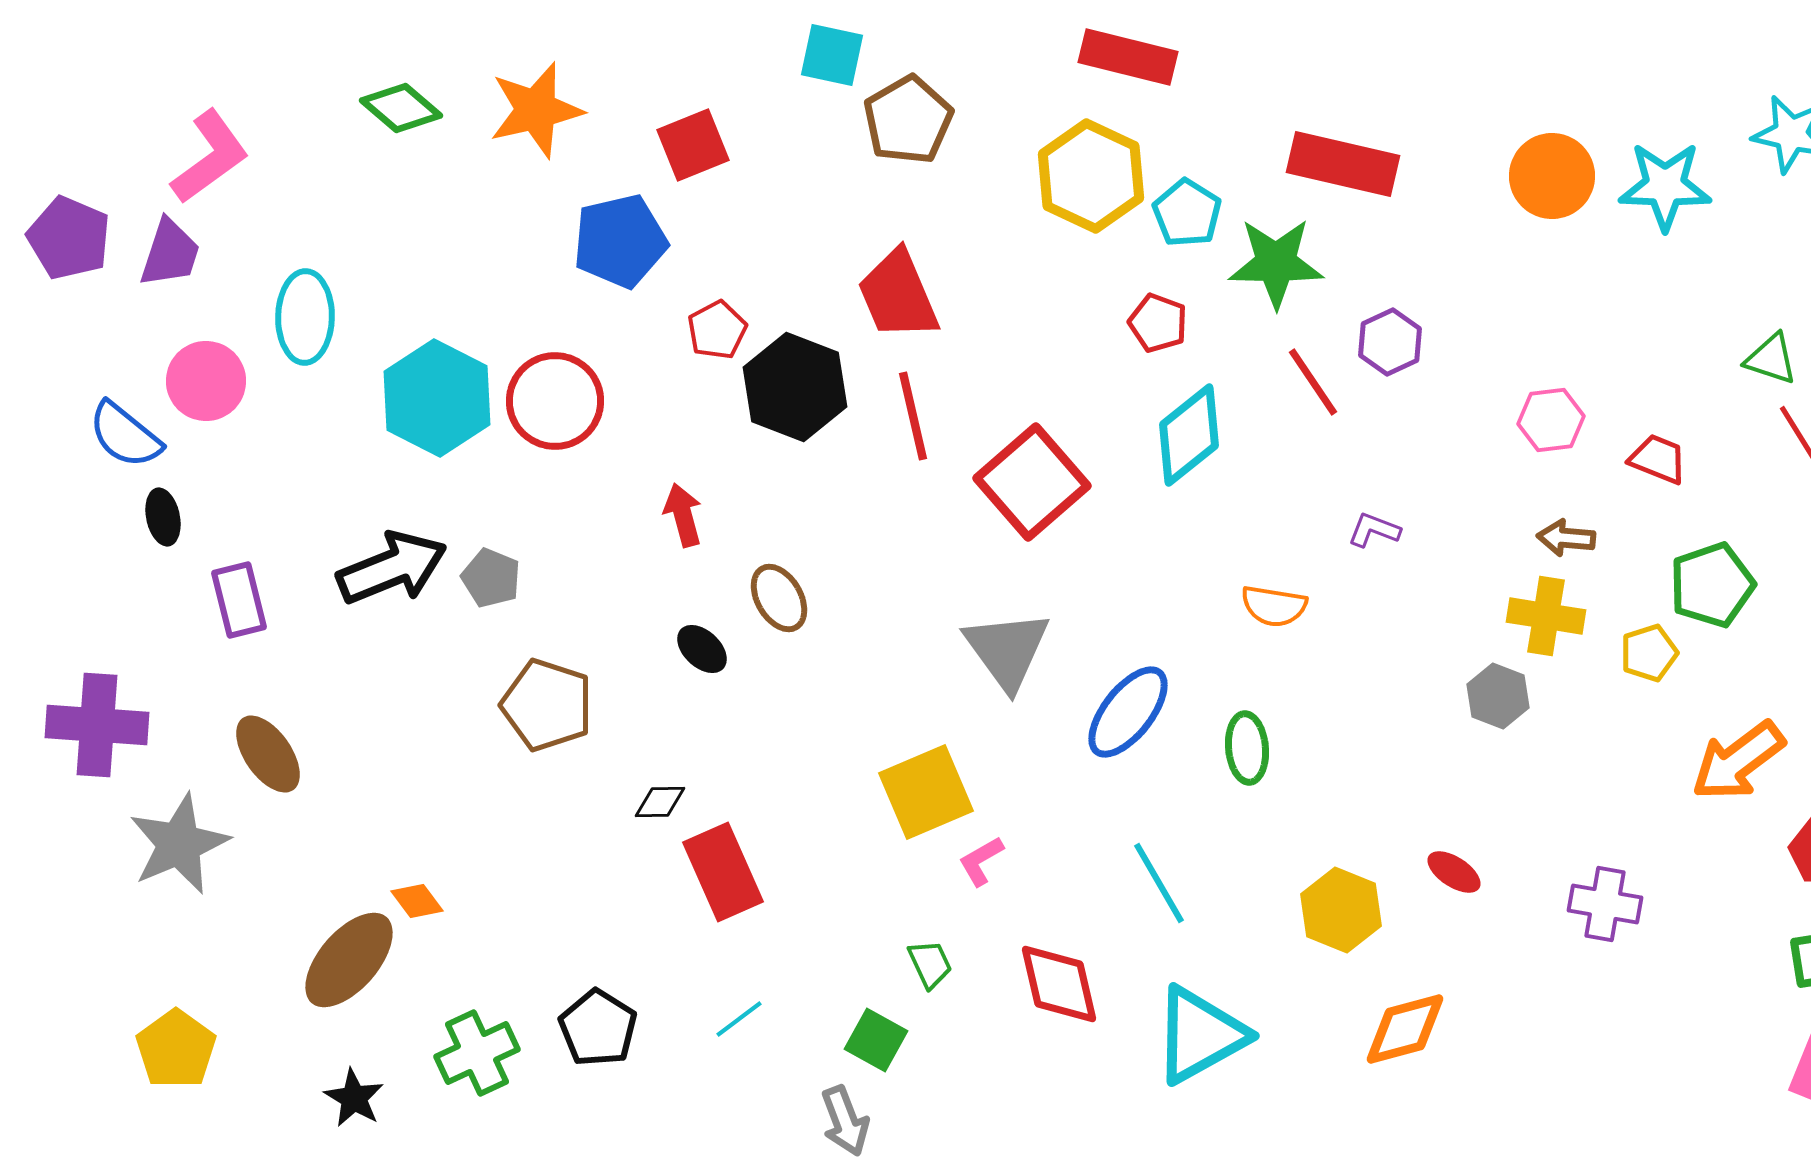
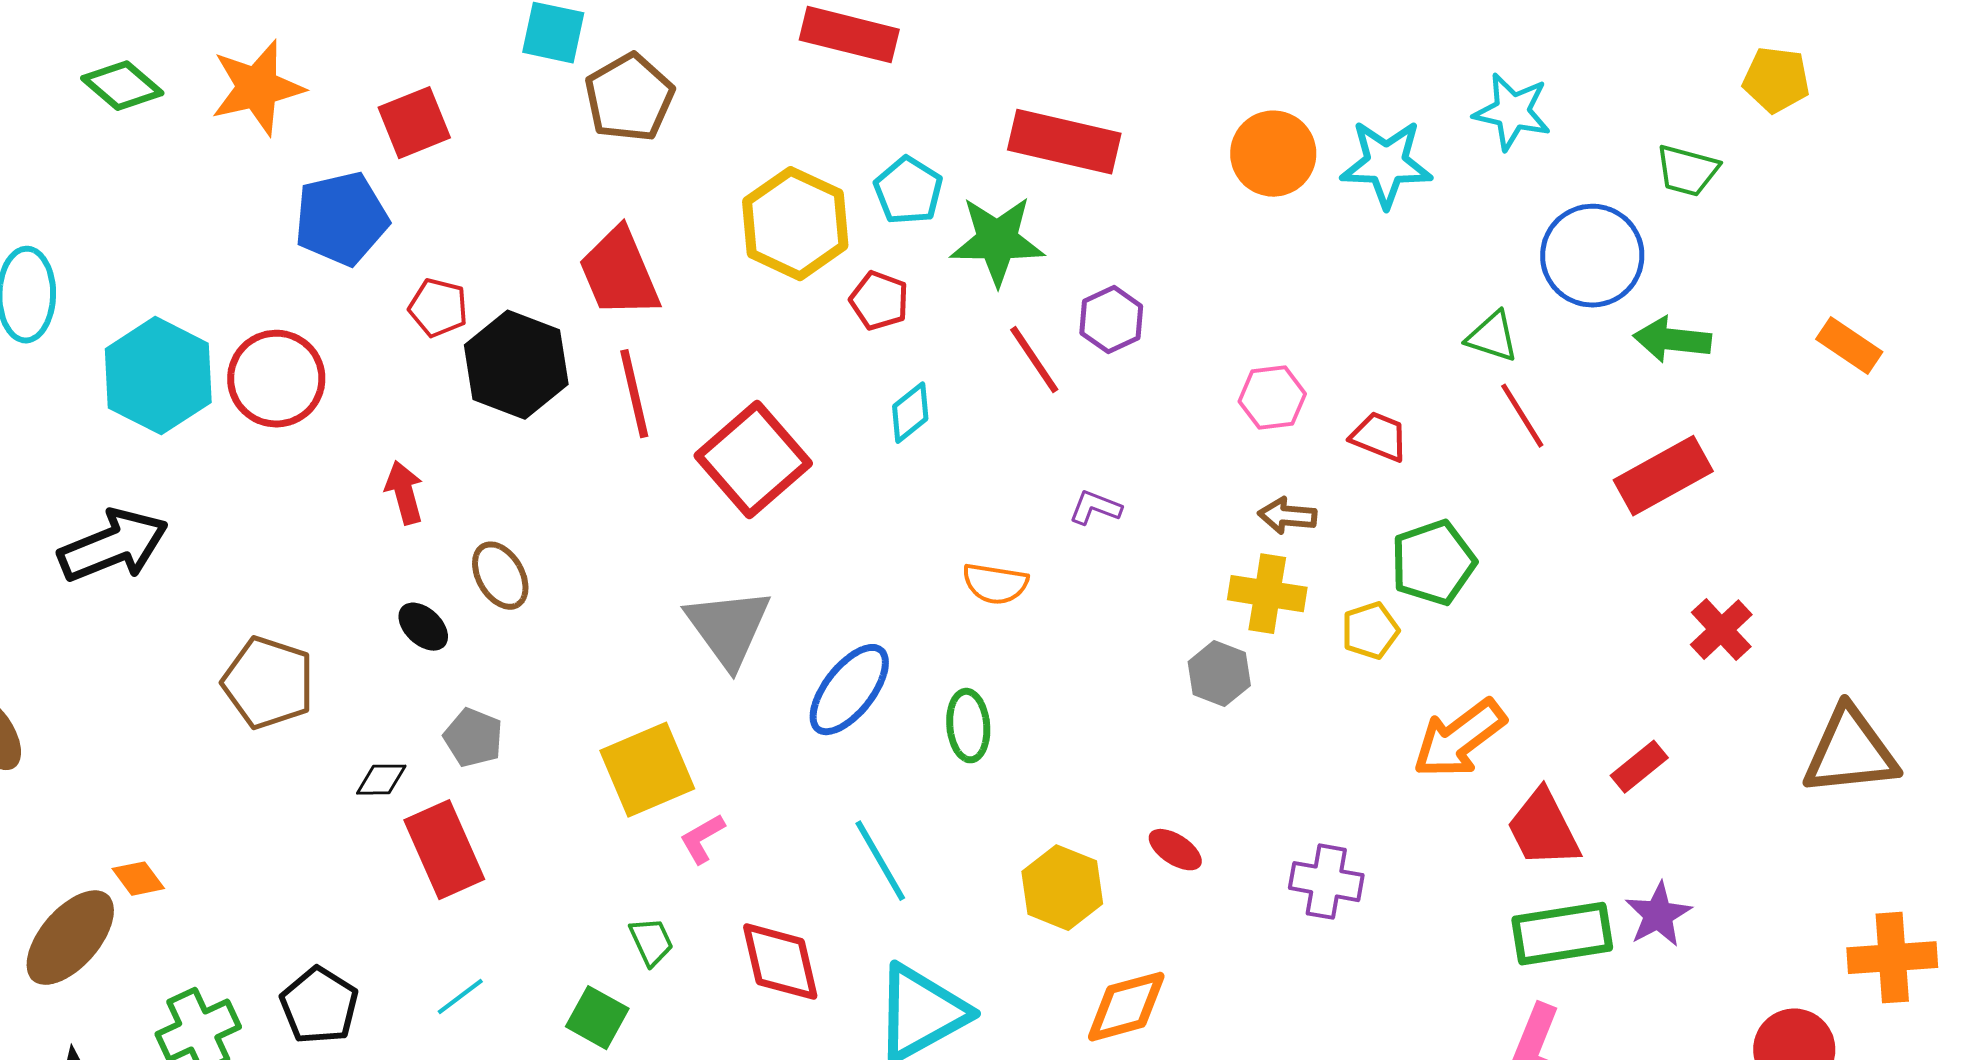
yellow hexagon: (1091, 176) -> (795, 224), moved
red pentagon: (717, 330) -> (438, 308), turned -30
cyan diamond: (1189, 435) -> (910, 413), size x0.6
gray pentagon: (491, 578) -> (473, 738), moved

